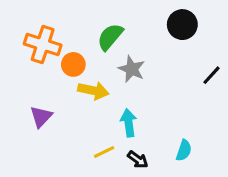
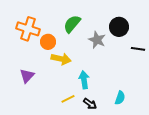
black circle: (182, 25) -> (119, 27), moved
gray star: (132, 69) -> (97, 40), moved
black line: (211, 75) -> (138, 49), turned 56

